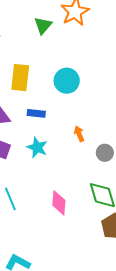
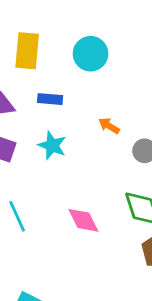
orange arrow: (79, 134) -> (109, 126), turned -35
pink diamond: (59, 203) -> (83, 220), turned -30

